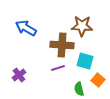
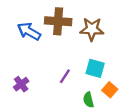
brown cross: (62, 45) -> (58, 21), moved
purple line: (58, 68) -> (65, 76), turned -40

